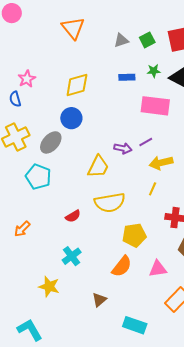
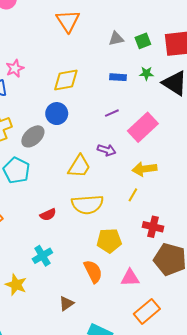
pink rectangle: (155, 106) -> (143, 127), moved, turned -56
purple line: (146, 142) -> (112, 113), moved
orange semicircle: (122, 266) -> (93, 272), turned -70

